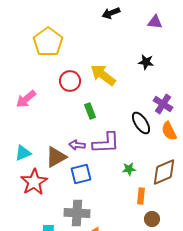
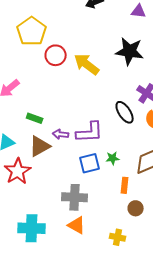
black star: (146, 62) -> (130, 51), size x1.8
red circle: (70, 81) -> (56, 55), moved
green rectangle: (90, 111) -> (35, 118), moved, turned -49
blue square: (81, 174) -> (90, 163), moved
gray cross: (77, 213) -> (75, 197), moved

